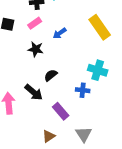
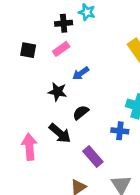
blue arrow: (60, 33) -> (81, 73), moved
black star: (36, 49) -> (57, 92), moved

